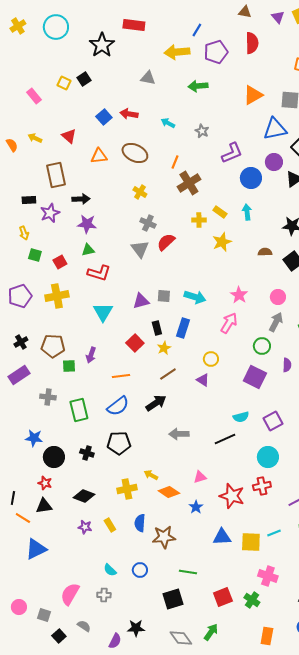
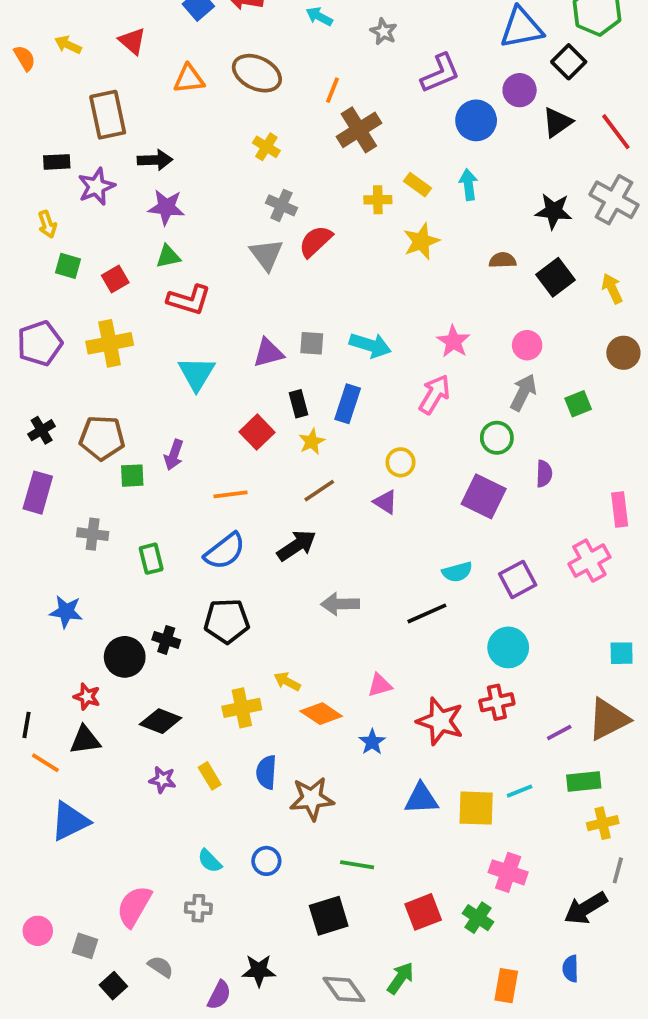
purple rectangle: (19, 375) -> (38, 493), turned -40
green rectangle: (79, 410) -> (151, 559), size x0.7
black circle: (54, 457) -> (125, 657), moved

